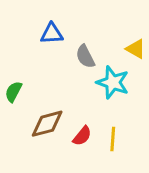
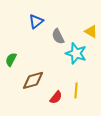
blue triangle: (52, 34) -> (36, 21), turned -35
red semicircle: (82, 136) -> (56, 97), moved

